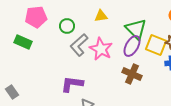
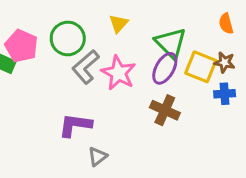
yellow triangle: (101, 16) -> (119, 24), turned -40
pink pentagon: (36, 17) -> (21, 46), moved, turned 30
green circle: (67, 26) -> (68, 38), size x1.5

